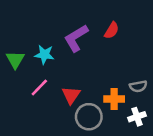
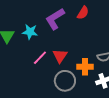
pink line: (39, 88) -> (40, 58), moved
red triangle: (71, 95) -> (60, 56), moved

